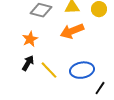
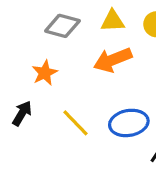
black arrow: (28, 63) -> (22, 113), moved

